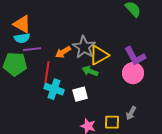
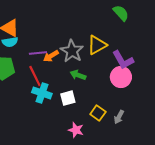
purple line: (32, 49) -> (38, 53), moved
yellow triangle: (99, 55) -> (97, 45), moved
red line: (47, 72) -> (35, 76), turned -35
yellow square: (112, 122) -> (98, 113), moved, turned 35

